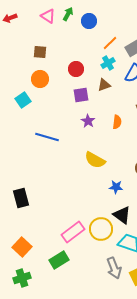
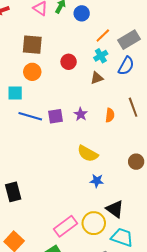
brown square: (40, 52) -> (32, 45), size x1.5
purple square: (81, 95) -> (55, 116), moved
cyan square: (23, 100) -> (15, 93), turned 35
blue line: (47, 137) -> (30, 116), moved
blue star: (116, 187) -> (97, 181), moved

